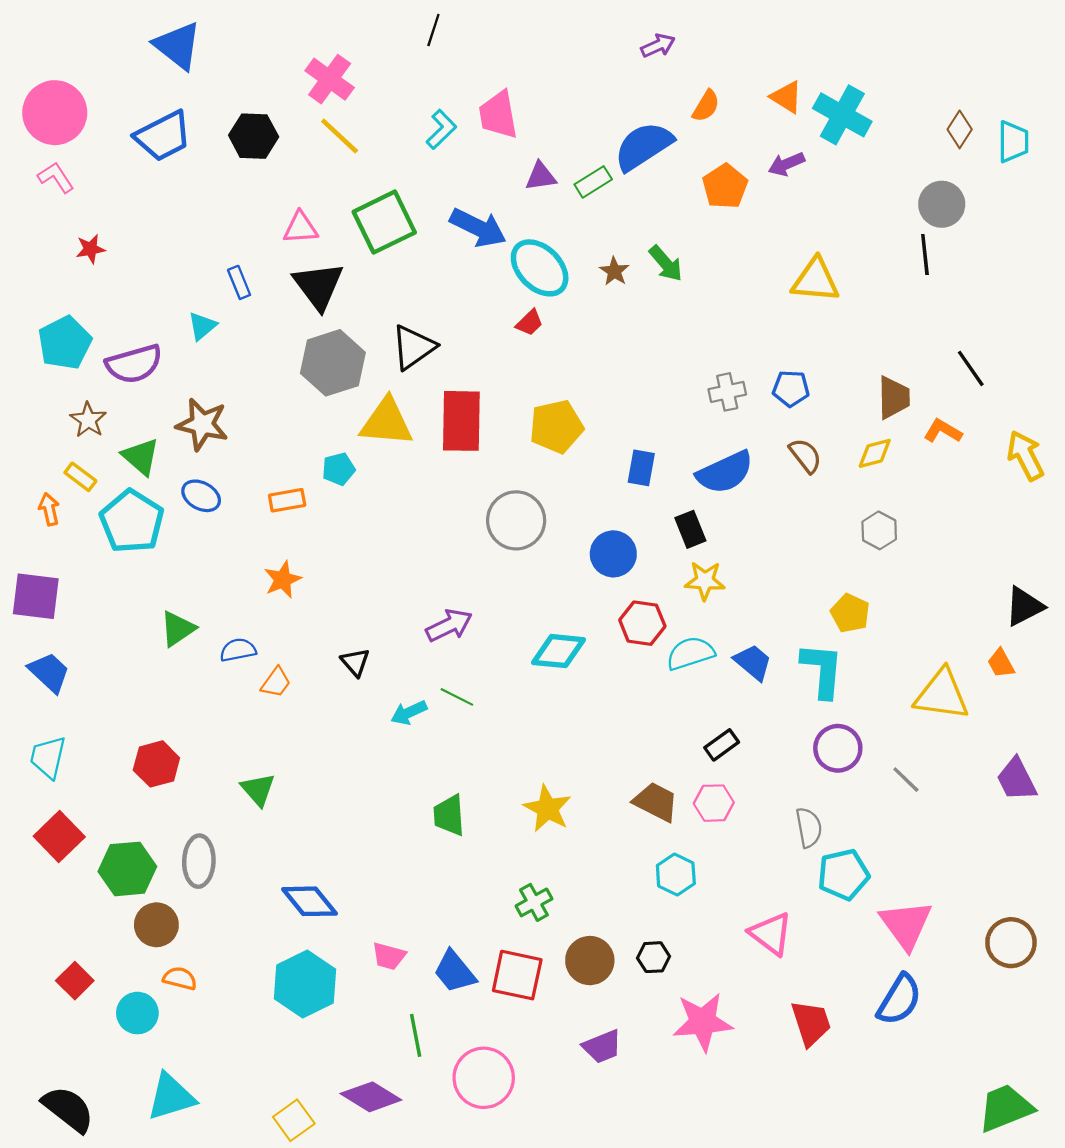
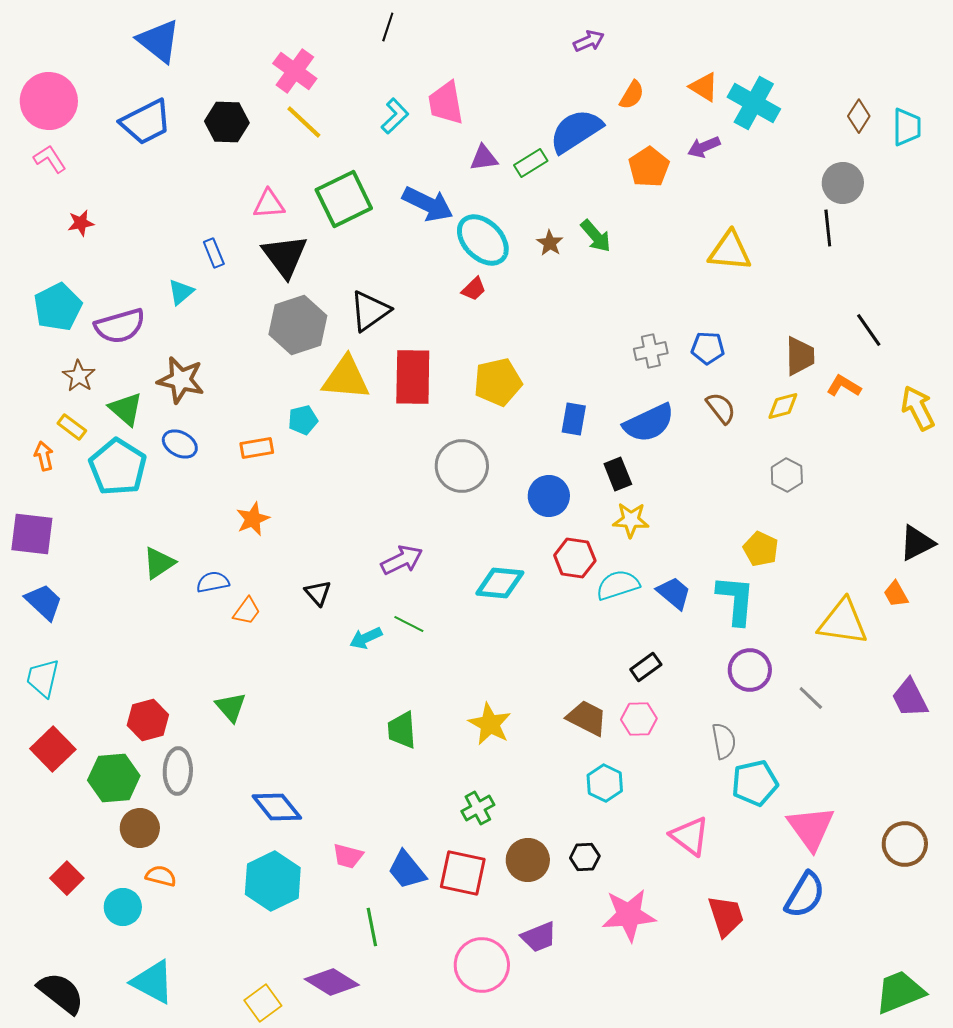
red hexagon: (156, 764) -> (148, 720), moved
pink circle: (484, 1078) -> (482, 965), moved
cyan triangle: (171, 1097) -> (153, 982), turned 45

